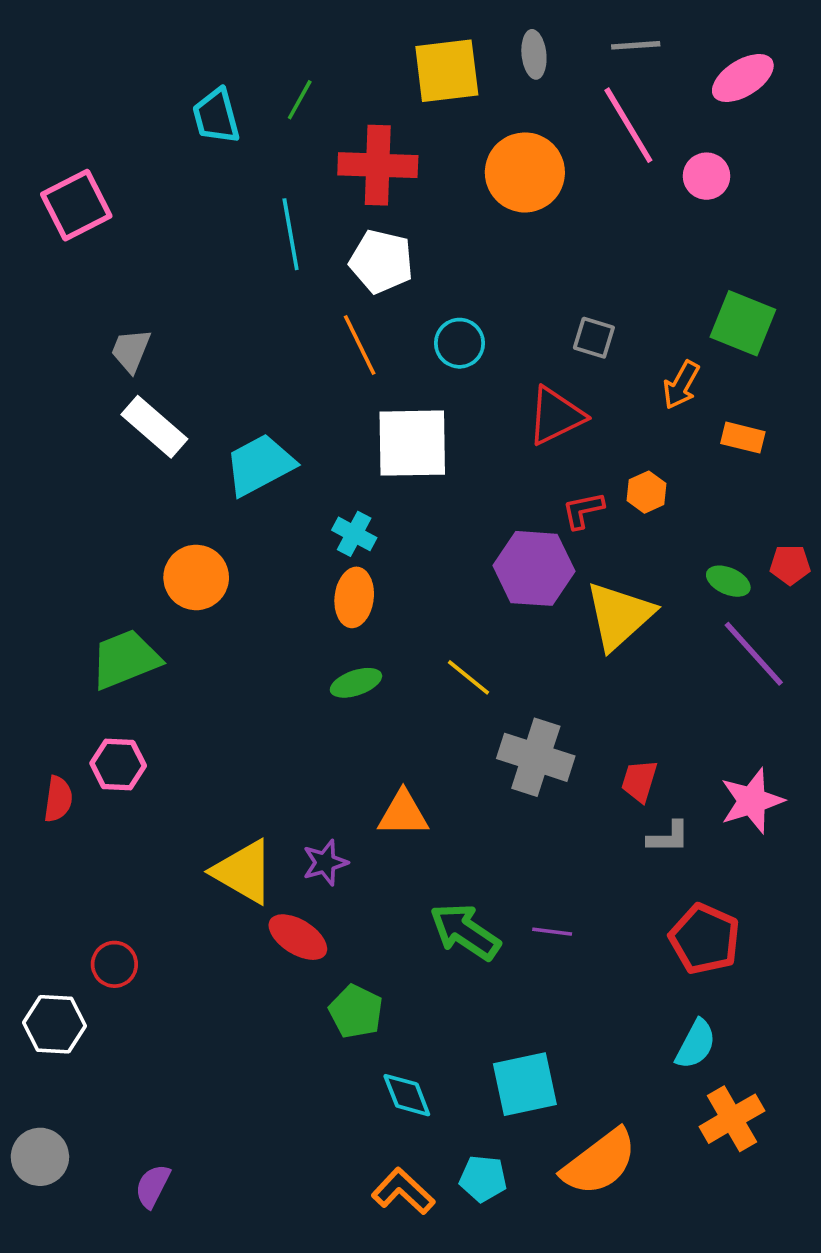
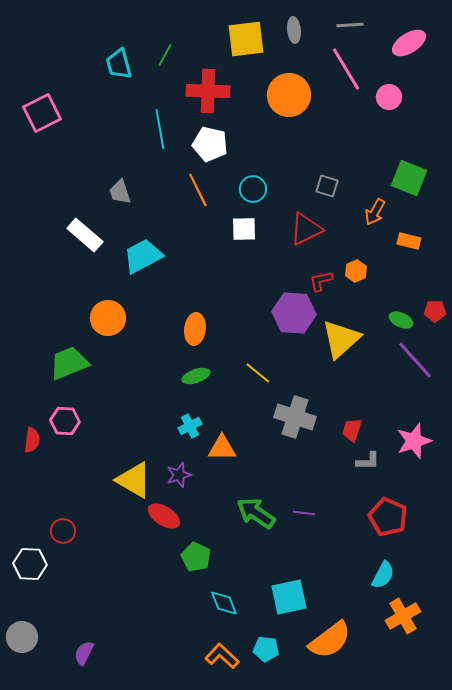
gray trapezoid: (131, 350) -> (120, 192), moved, turned -40
white square: (412, 443) -> (244, 229), moved, size x0.6
cyan cross: (354, 534) -> (190, 426), moved, turned 35

